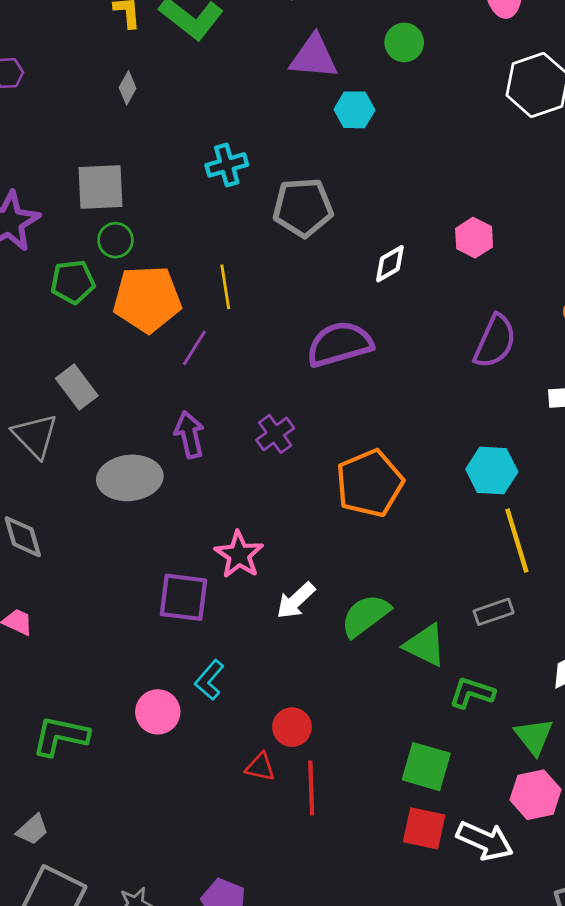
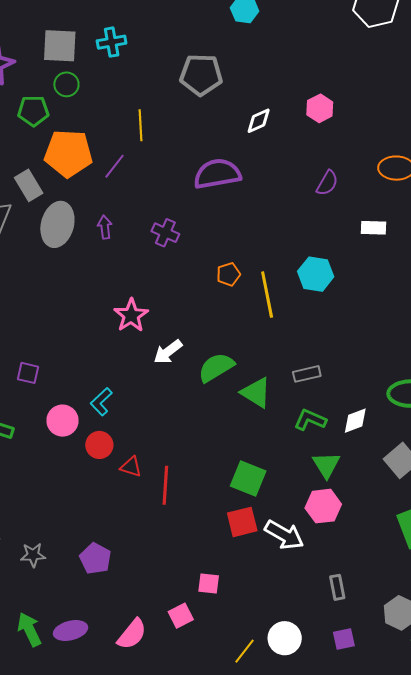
cyan cross: (227, 165) -> (112, 42), moved
orange pentagon: (147, 299) -> (68, 153), moved
purple semicircle: (495, 341) -> (327, 183), size x0.7
purple cross: (275, 434) -> (165, 233), turned -36
purple arrow: (189, 435) -> (105, 227), size x0.7
gray ellipse: (130, 478) -> (57, 224), moved, turned -75
orange pentagon: (370, 483) -> (228, 274), size x0.5
yellow line: (517, 541) -> (267, 295), moved
purple square: (184, 597) -> (28, 373), moved, size x0.6
green L-shape: (472, 693) -> (310, 420), moved
red circle: (292, 727) -> (99, 445), moved
red square: (424, 828) -> (242, 522), turned -32

